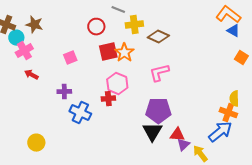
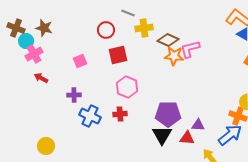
orange star: (124, 53) -> (174, 56), moved, turned -30
pink L-shape: (159, 73) -> (190, 49), moved
red cross: (108, 99) -> (120, 114), moved
purple triangle: (183, 145) -> (198, 125), moved, turned 48

